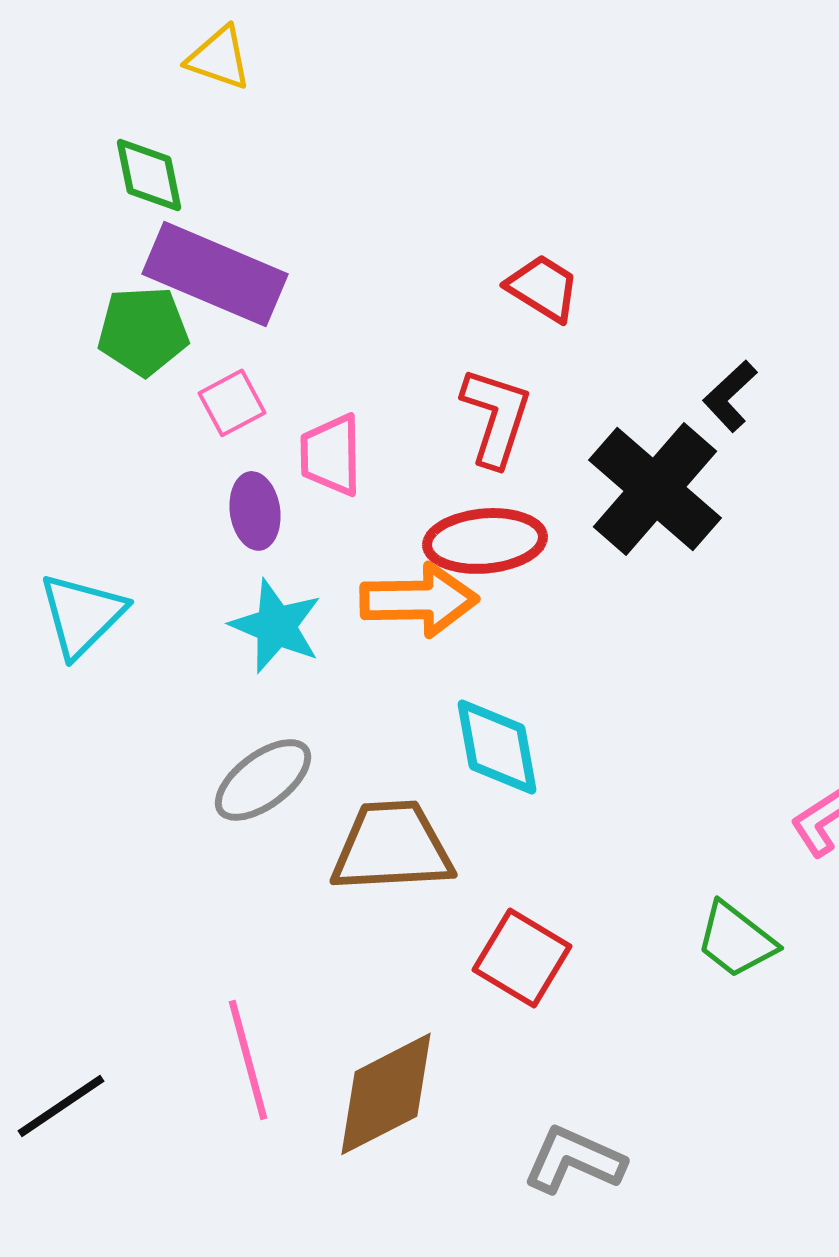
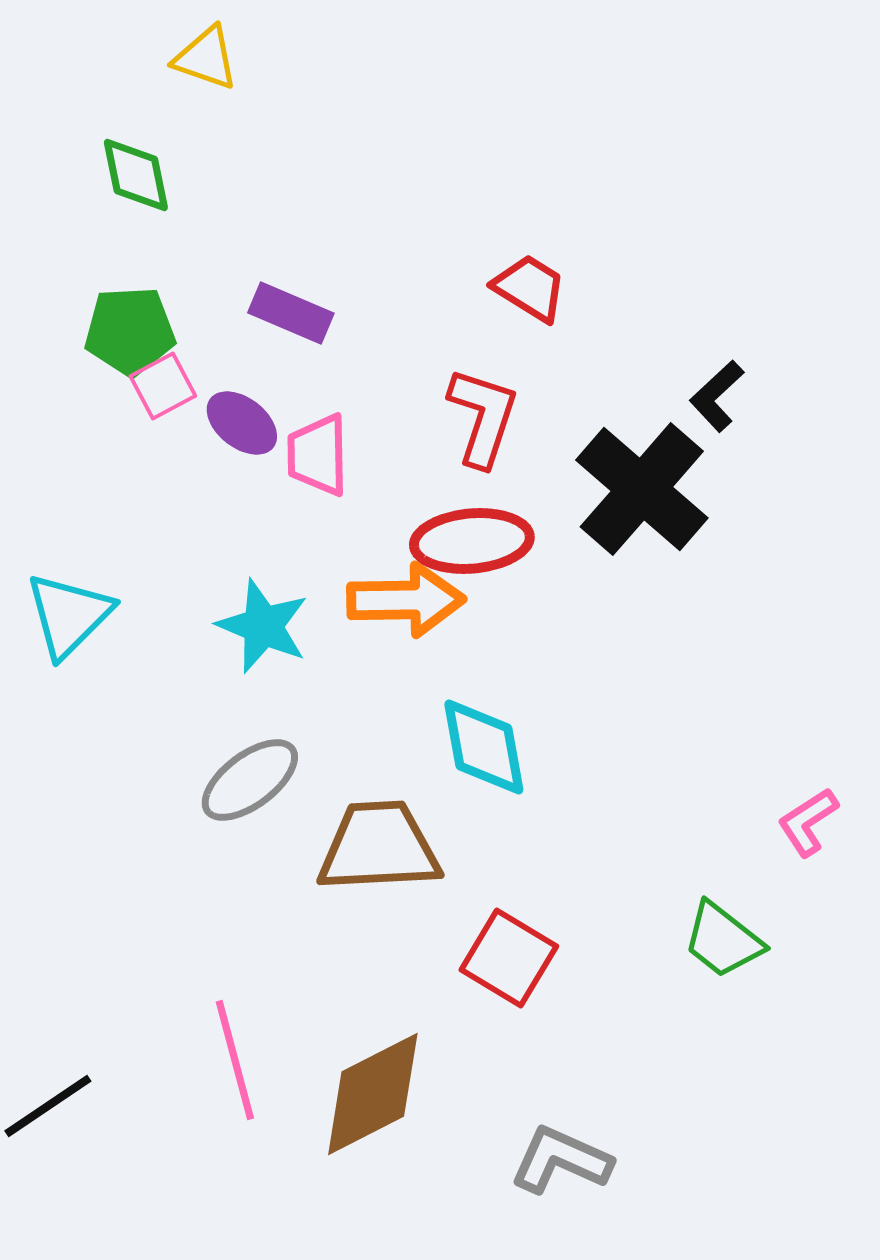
purple rectangle: (215, 274) -> (291, 313), moved, size x0.6
pink square: (232, 403) -> (163, 386), moved
purple ellipse: (255, 511) -> (242, 423), moved, turned -44

